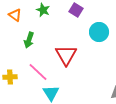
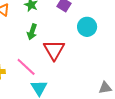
green arrow: (29, 40) -> (32, 32), moved

